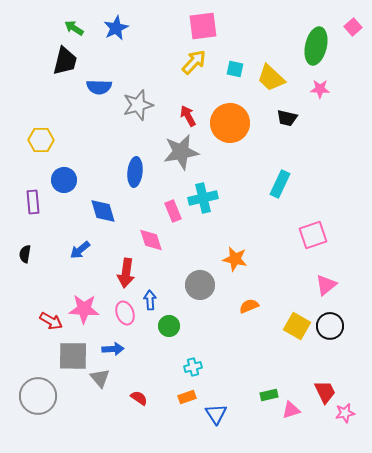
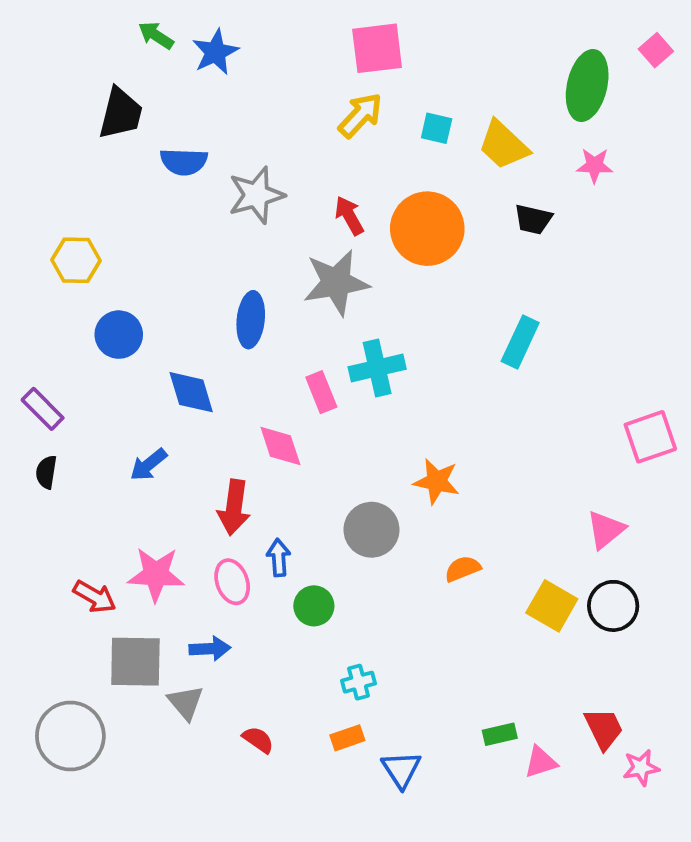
green arrow: (74, 28) -> (156, 35), moved
purple rectangle: (33, 202) -> (43, 409), moved, turned -40
pink square: (313, 235) -> (650, 437), moved

